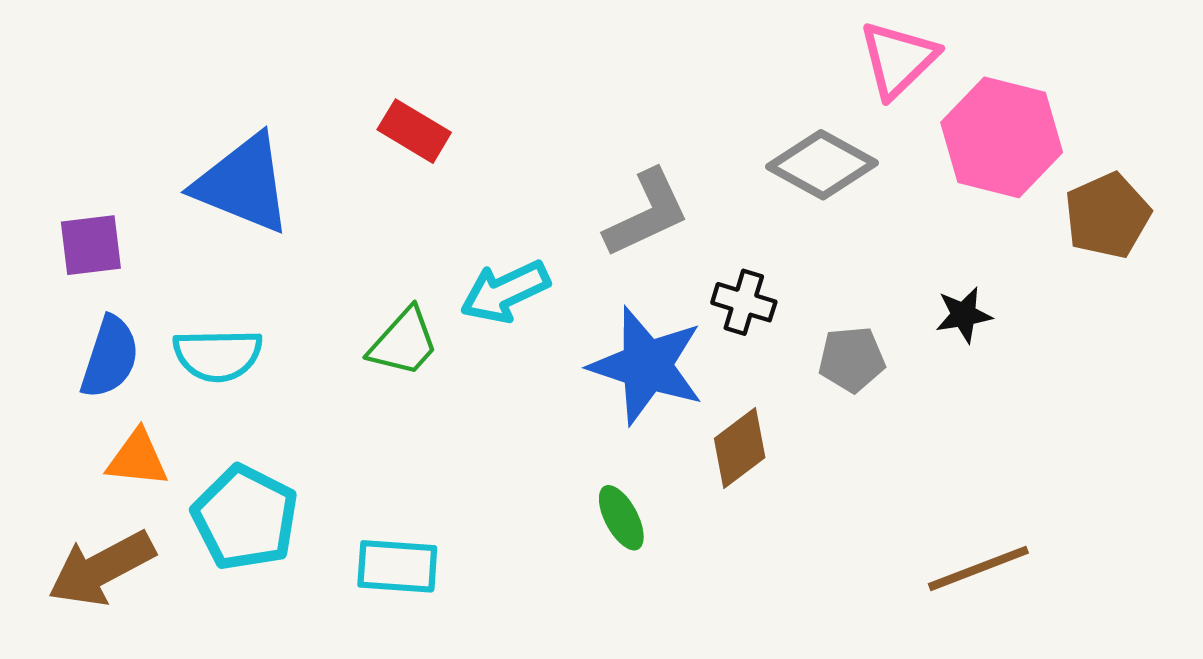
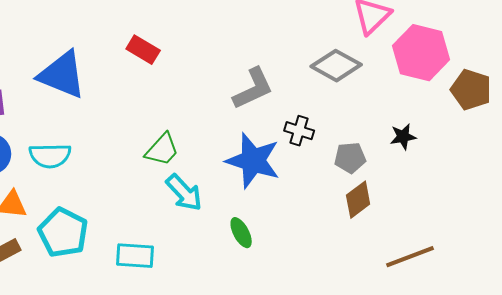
brown pentagon: (1107, 216) -> (471, 90), turned -30
cyan arrow: (505, 292) -> (184, 193), moved, turned -108
green trapezoid: (404, 342) -> (162, 150), moved
brown diamond: (740, 448) -> (358, 200), moved

